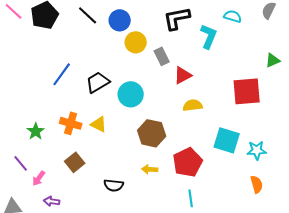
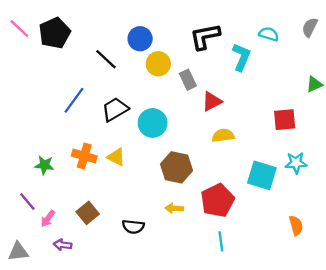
black line: (88, 15) -> (106, 59), moved
red square: (247, 91) -> (285, 120), size x0.7
green star: (36, 131) -> (44, 165), turned -30
cyan star: (257, 150) -> (296, 163), moved
brown square: (75, 162) -> (88, 213), moved

